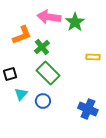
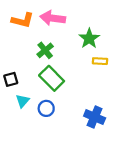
green star: (75, 22) -> (89, 39), moved
orange L-shape: (22, 35) -> (23, 20), moved, turned 35

